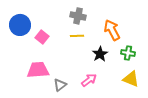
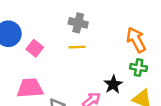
orange arrow: (112, 30) -> (136, 40), moved
black star: (100, 54) -> (113, 84), moved

